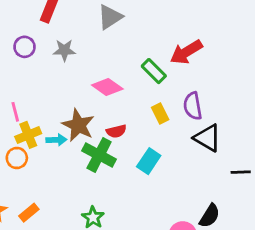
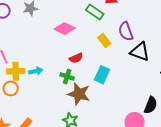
brown star: (78, 125) -> (79, 94), moved
yellow cross: (28, 135) -> (16, 71), turned 30
green cross: (99, 155) -> (67, 77), size x0.6

